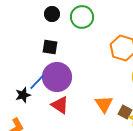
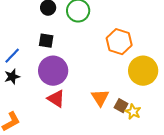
blue line: (37, 82) -> (12, 56), moved
black star: (23, 95) -> (12, 77), moved

